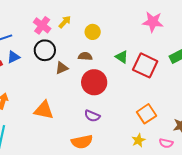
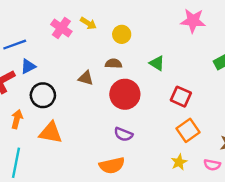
yellow arrow: (65, 22) -> (88, 23), turned 80
black circle: (45, 50) -> (43, 95), moved
red square: (145, 65) -> (181, 97), moved, size x0.7
brown triangle: (62, 68) -> (86, 78), turned 40
orange triangle: (44, 110) -> (51, 133), moved

